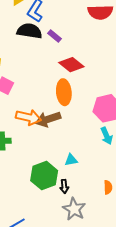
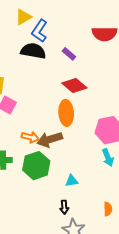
purple rectangle: (55, 36) -> (69, 54), moved
orange arrow: (28, 117) -> (30, 137), size x0.7
green hexagon: (44, 176) -> (36, 166), moved

